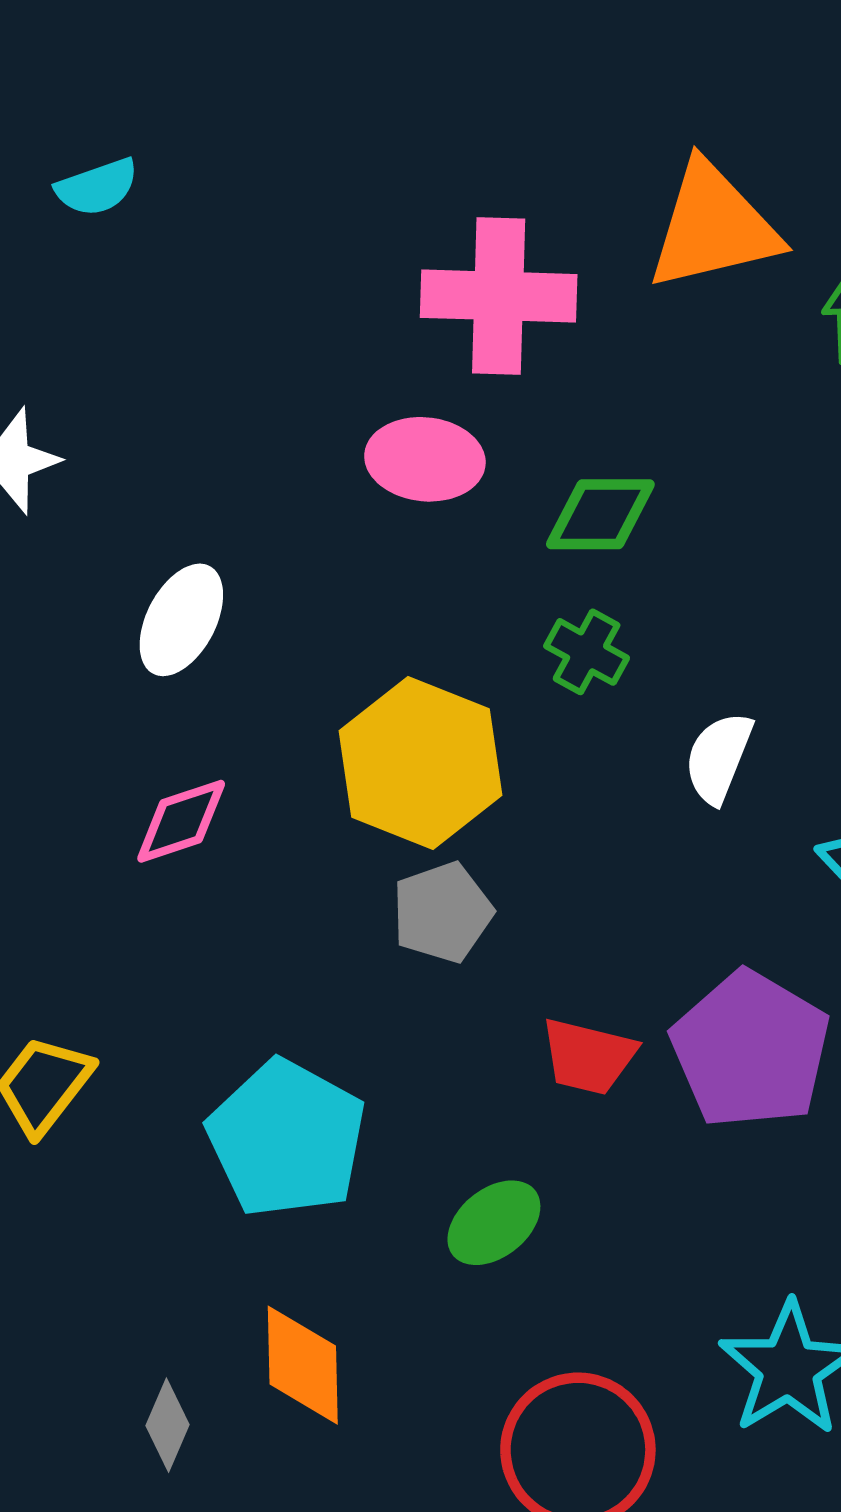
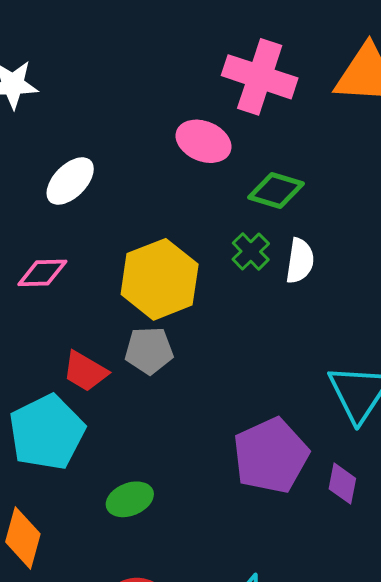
white semicircle: (719, 758) -> (300, 261), moved, turned 150
red trapezoid: (588, 1056) -> (85, 371), moved

